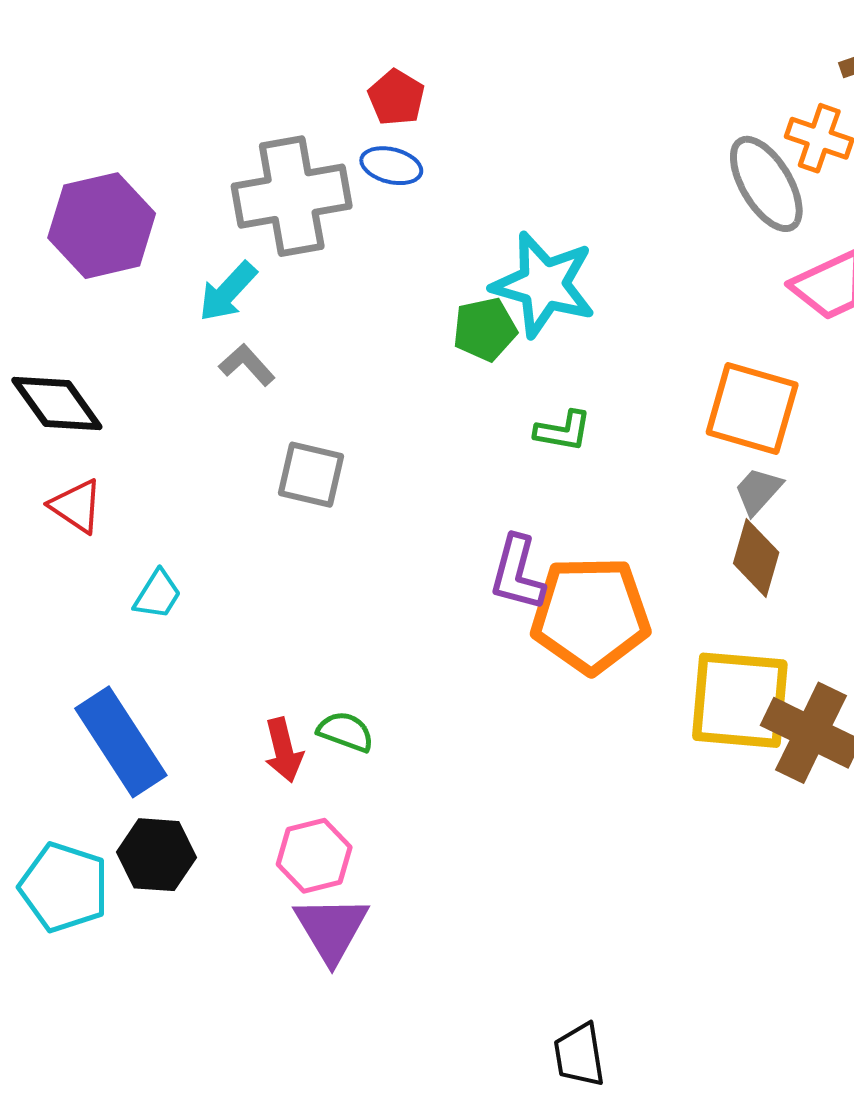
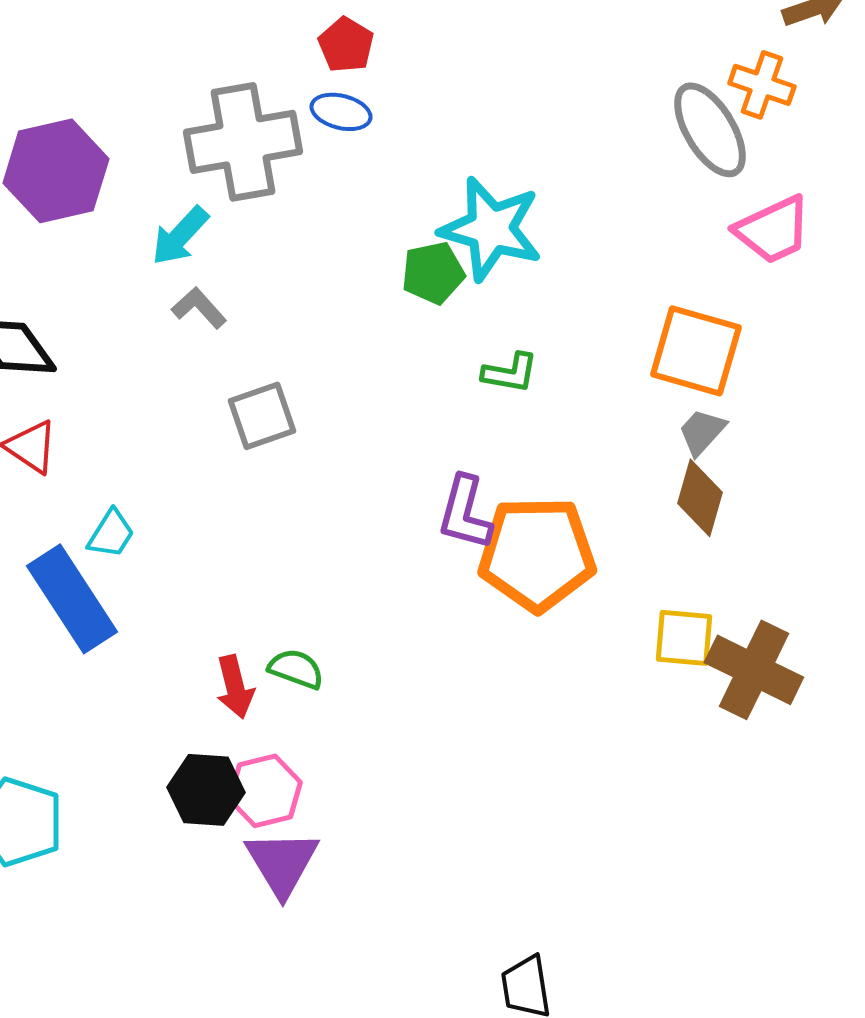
gray square: (311, 475) -> (262, 416), turned -32
yellow square: (740, 700) -> (684, 638), size x0.6
blue rectangle: (121, 742) -> (72, 599), moved
black hexagon: (157, 855) -> (206, 790), moved

